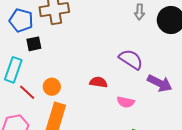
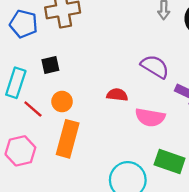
black square: (34, 44) -> (50, 65), moved
pink semicircle: (126, 102) -> (150, 117), size x1.4

